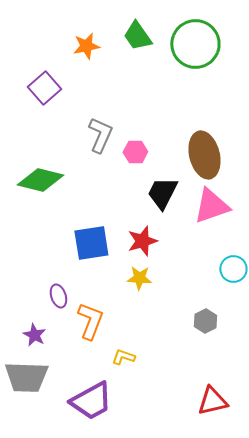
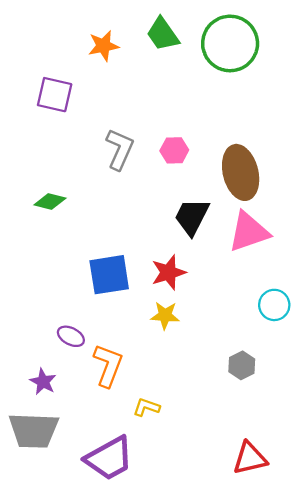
purple square: (44, 88) -> (55, 95), turned -36
pink hexagon: (135, 152) -> (174, 150), moved
green diamond: (40, 180) -> (50, 202), size x0.6
purple ellipse: (58, 296) -> (71, 336), turned -45

